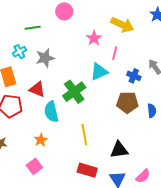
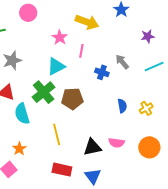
cyan triangle: (99, 72) -> (56, 66), moved
brown pentagon: (127, 102) -> (72, 99), moved
orange star: (41, 140) -> (19, 149), moved
pink semicircle: (143, 176) -> (116, 143), moved, turned 56

